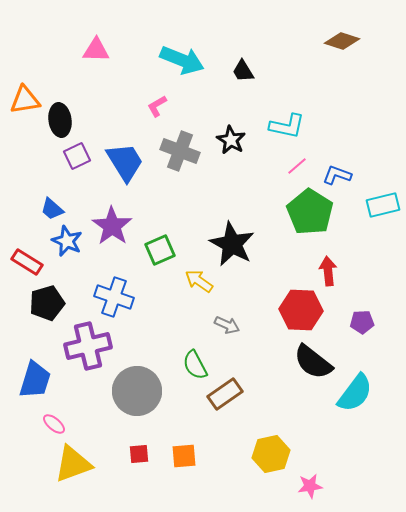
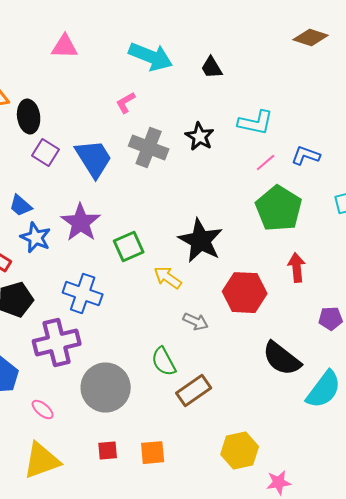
purple square: (77, 156) -> (46, 153), turned -32
blue L-shape: (337, 175) -> (306, 156), moved
red hexagon: (301, 310) -> (245, 293), moved
pink ellipse: (54, 424) -> (43, 410), moved

